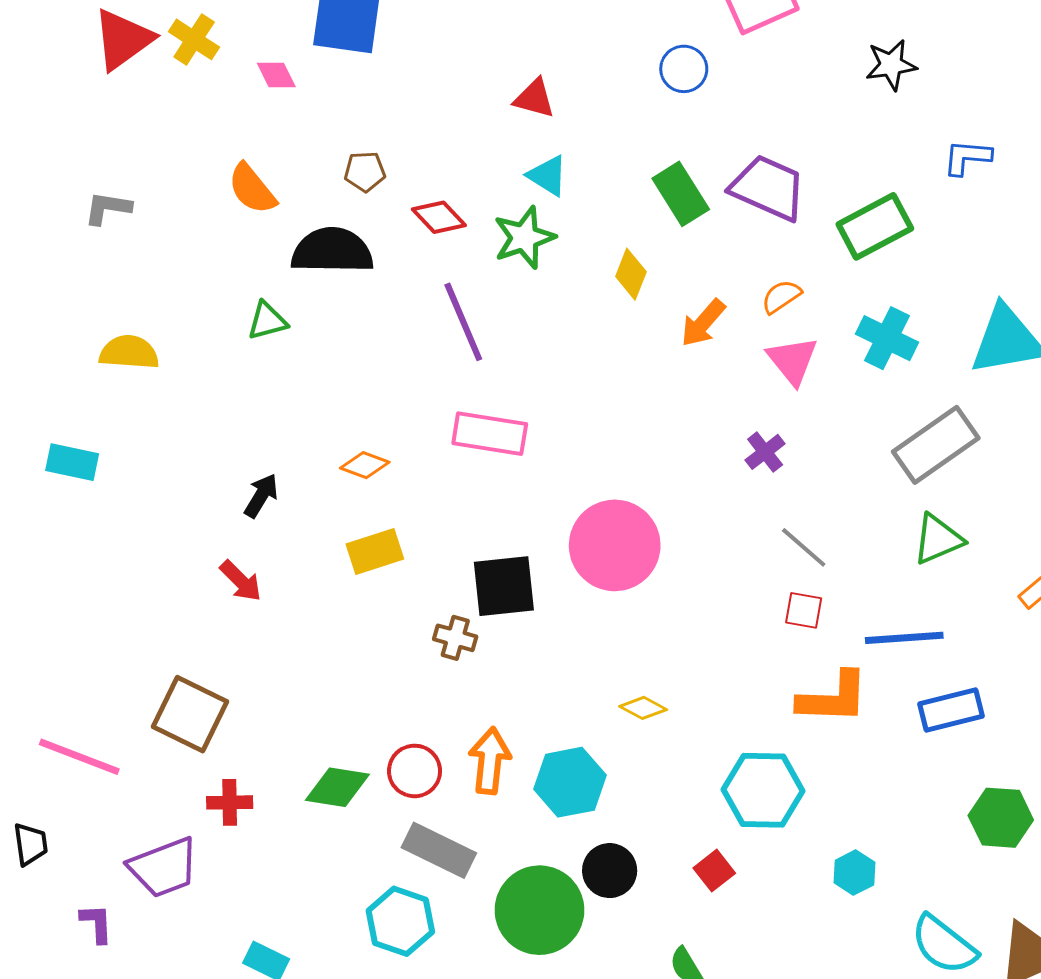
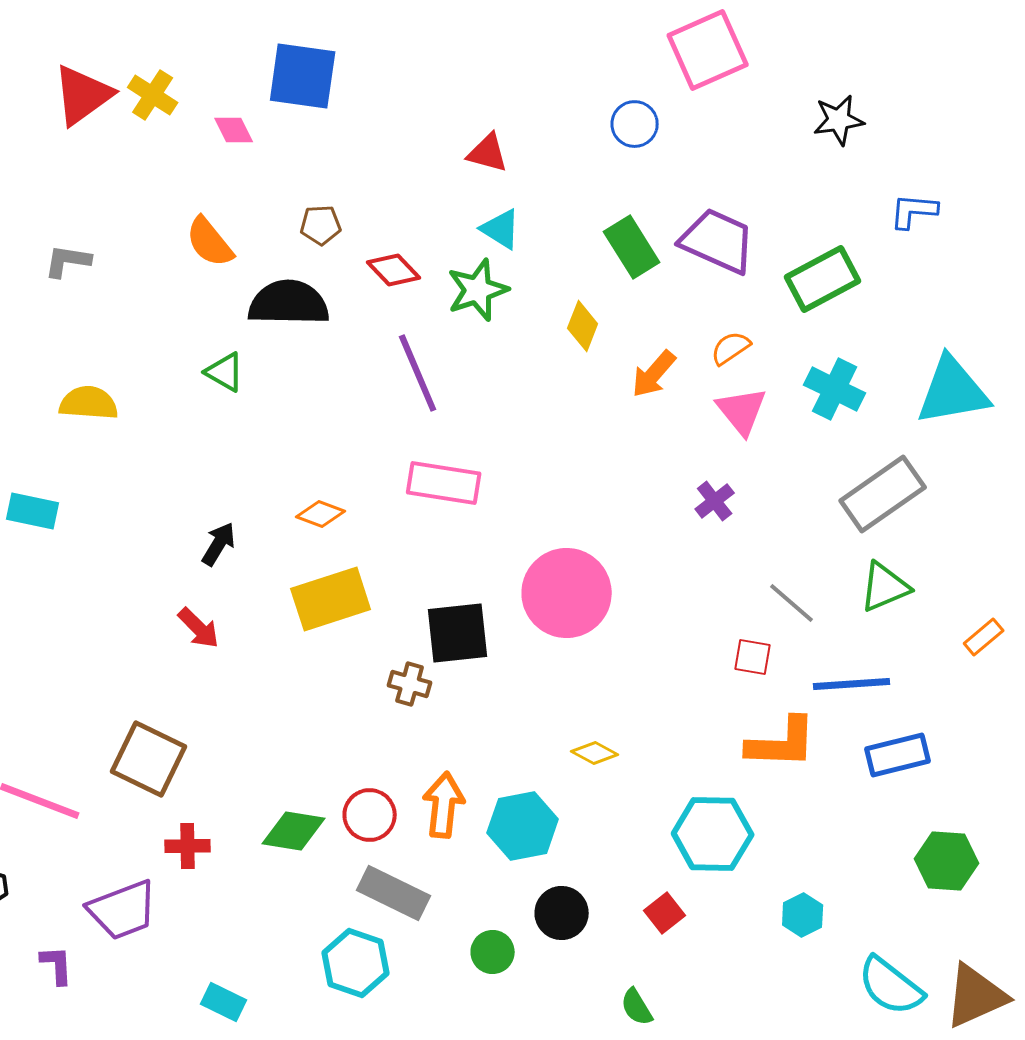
green triangle: (267, 321) -> (225, 372), turned 45
gray line: (804, 547) -> (792, 603), moved
yellow rectangle: (375, 552) -> (331, 599), size x1.4
green circle: (539, 910) -> (493, 952), size x0.5

